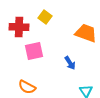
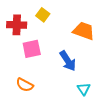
blue arrow: (70, 63) -> (68, 61), size x1.5

